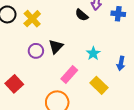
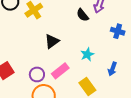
blue cross: (118, 14) -> (118, 31), moved
purple circle: (36, 51) -> (37, 74), moved

